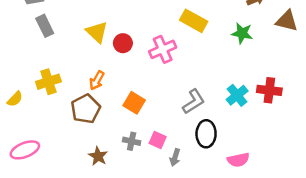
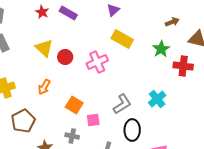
green star: (242, 33) -> (161, 49), turned 30
red cross: (269, 90) -> (183, 66), moved
brown pentagon: (86, 109) -> (23, 121), moved
pink square: (158, 140) -> (93, 120), moved, turned -32

